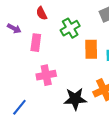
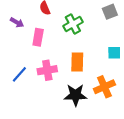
orange rectangle: (91, 49) -> (77, 62), moved
blue line: (19, 107) -> (19, 74), moved

